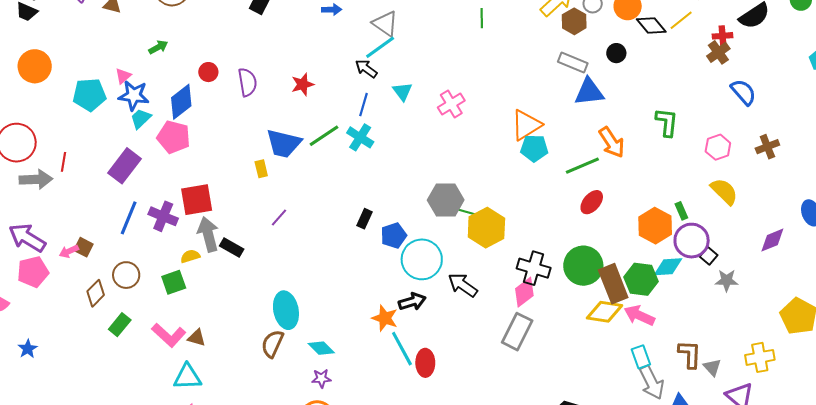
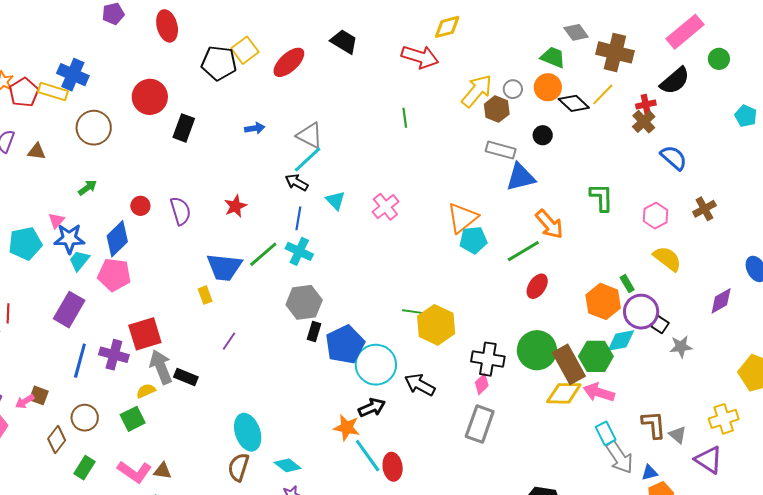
gray hexagon: (446, 200) -> (304, 302), moved
blue pentagon: (394, 236) -> (345, 345), size x1.5
pink diamond: (524, 292) -> (482, 384), size x0.7

